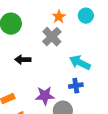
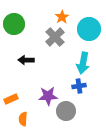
cyan circle: (86, 16) -> (89, 29), moved, size x1.5
cyan arrow: (80, 63) -> (83, 63), turned -105

